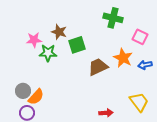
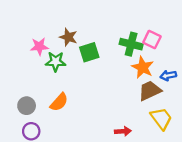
green cross: (113, 18) -> (131, 44), moved
pink square: (140, 37) -> (152, 39), moved
brown trapezoid: (98, 67) -> (150, 91), moved
orange semicircle: (36, 97) -> (59, 102), moved

